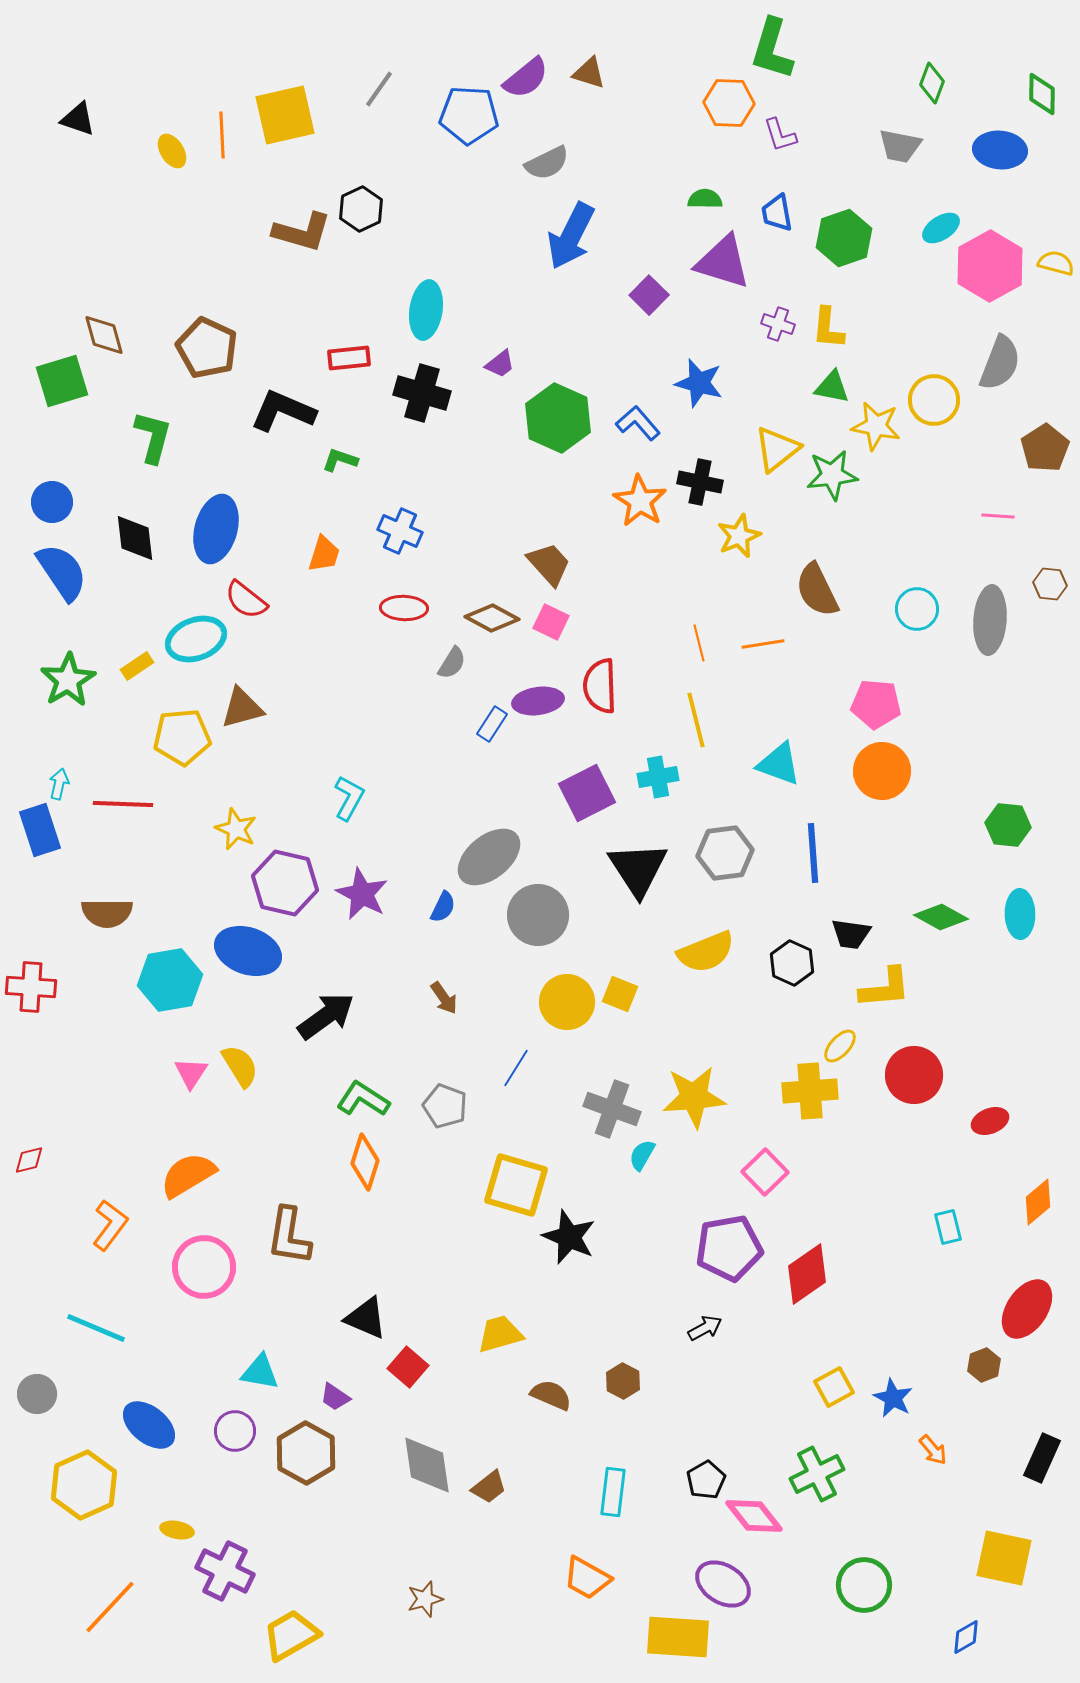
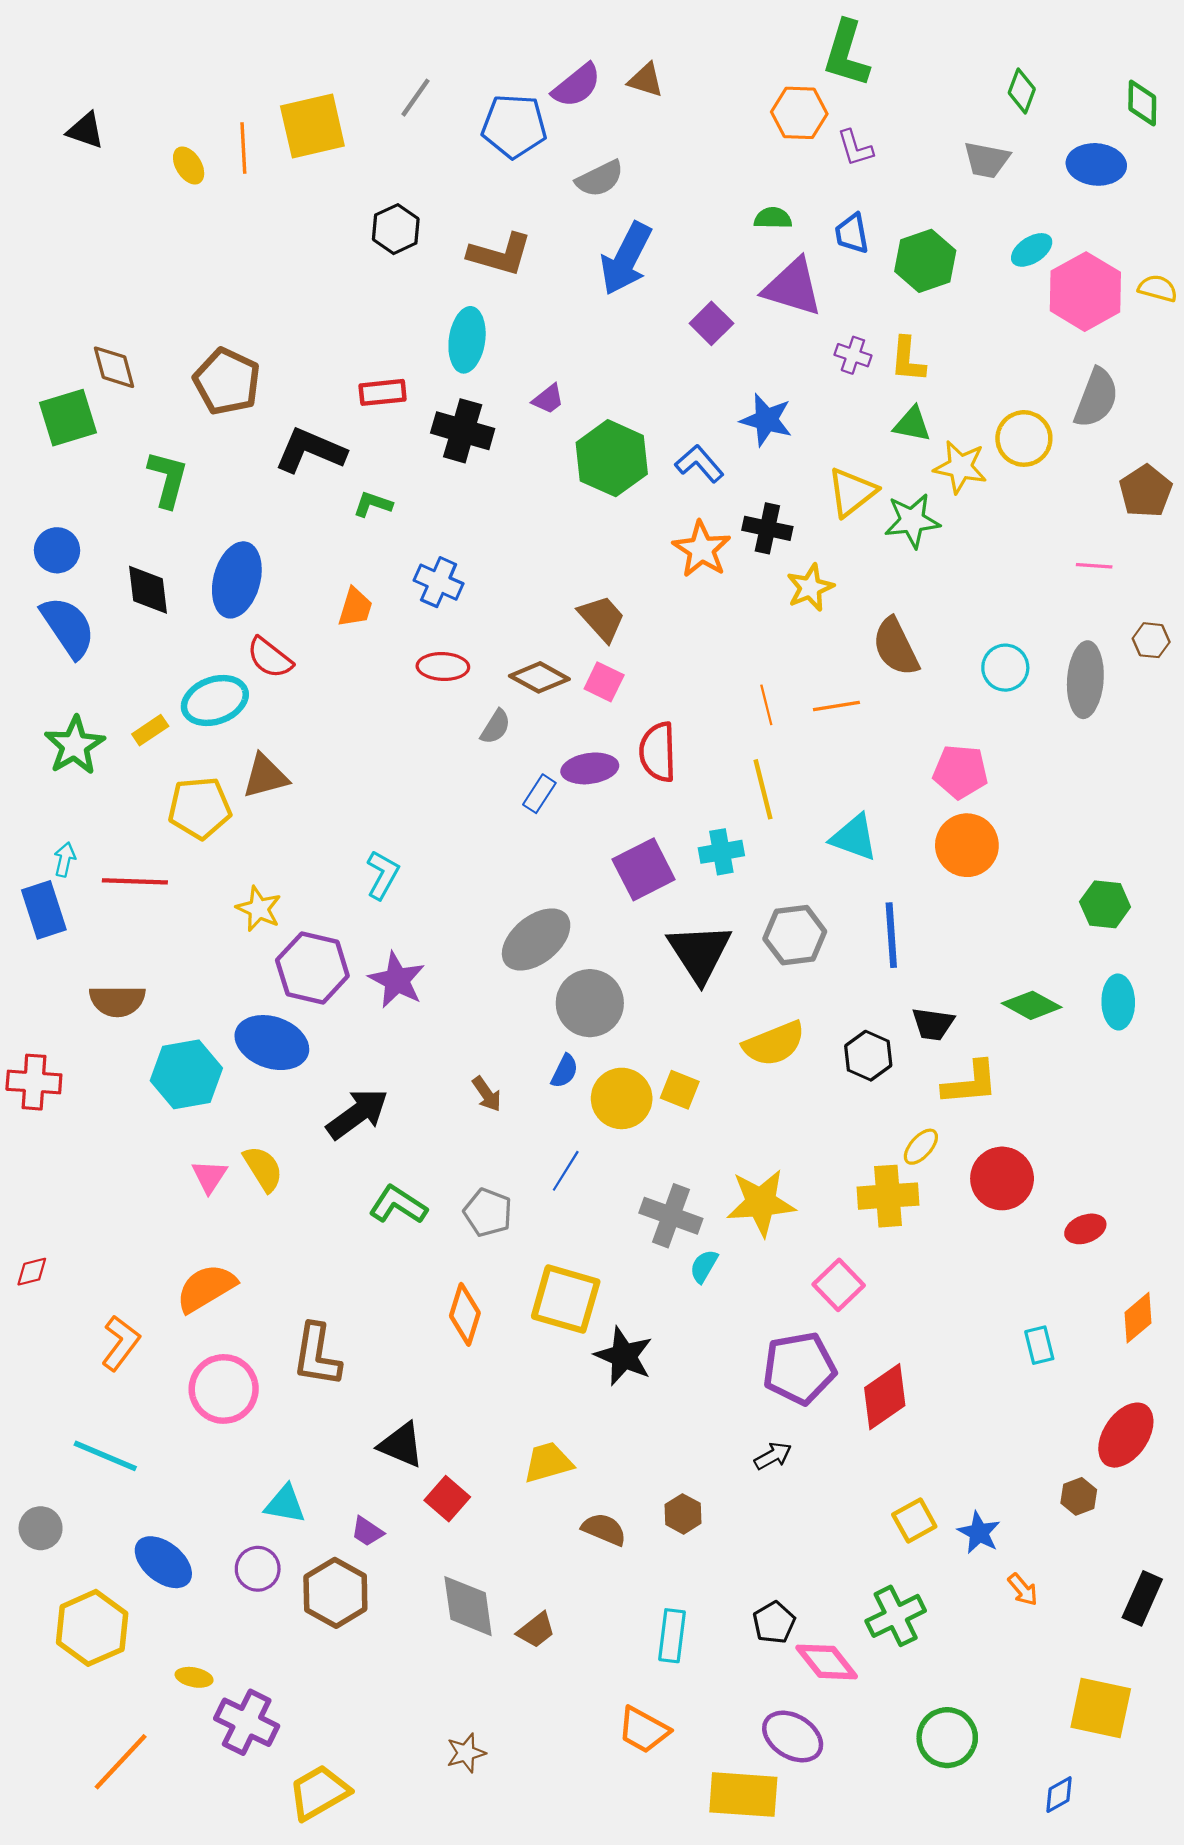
brown L-shape: (302, 232) -> (500, 254), moved
blue semicircle: (443, 907) -> (565, 1071), moved
orange diamond: (365, 1162) -> (465, 1314), moved

